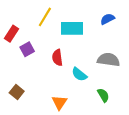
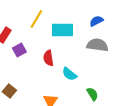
gray semicircle: (108, 60) -> (97, 45), moved

